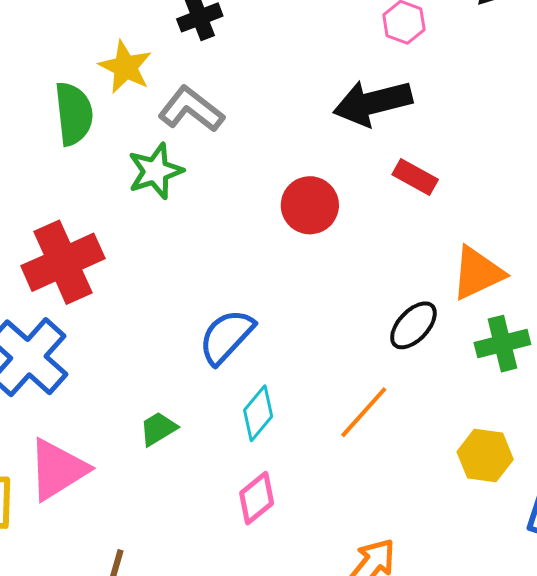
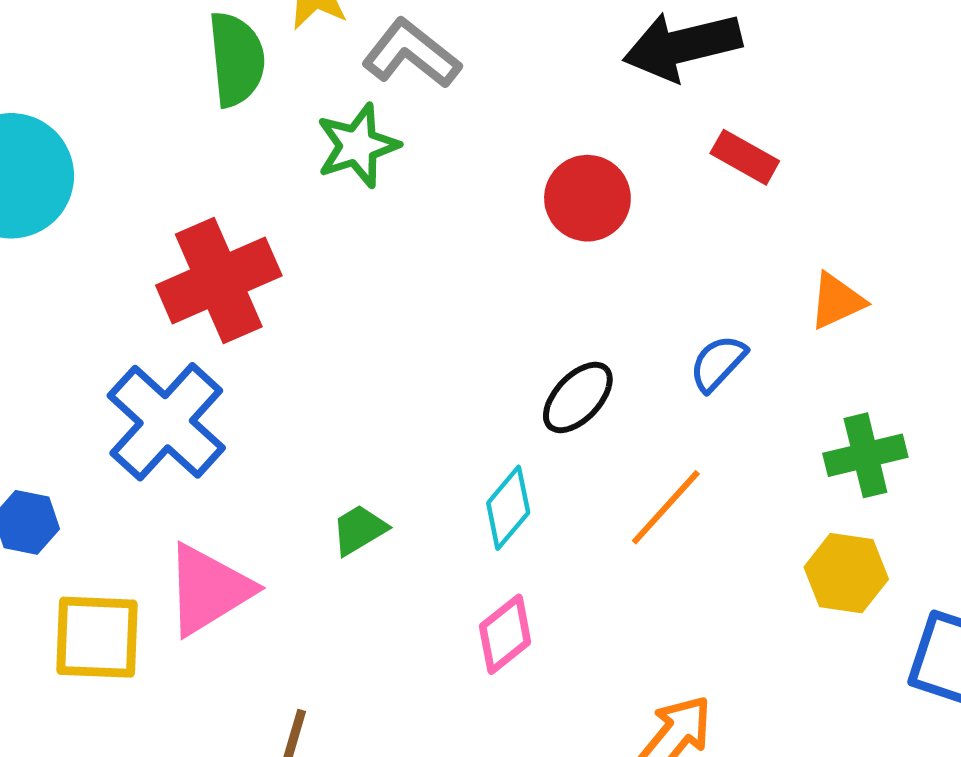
orange triangle: (477, 273) -> (837, 301), size x0.7
black ellipse: (413, 325) -> (578, 397), moved
blue semicircle: (226, 337) -> (718, 363), moved, size x0.7
green cross: (502, 344) -> (865, 455), moved

